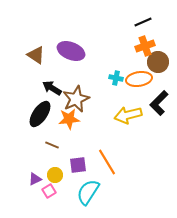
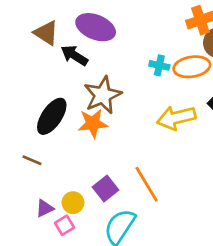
black arrow: (52, 88) -> (74, 55), moved
brown line: (52, 145) -> (32, 160), moved
purple square: (78, 165) -> (106, 188), turned -30

